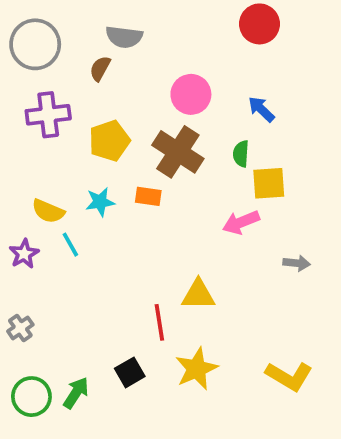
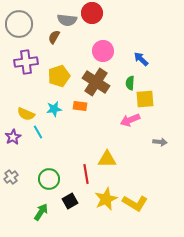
red circle: (259, 24) -> (92, 13), moved
yellow L-shape: (289, 376) -> (135, 203), moved
green circle: (31, 397) -> (49, 179), moved

